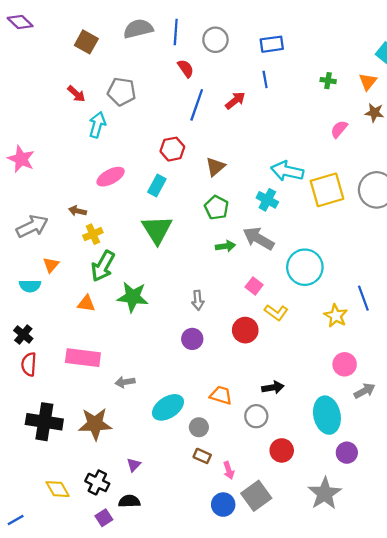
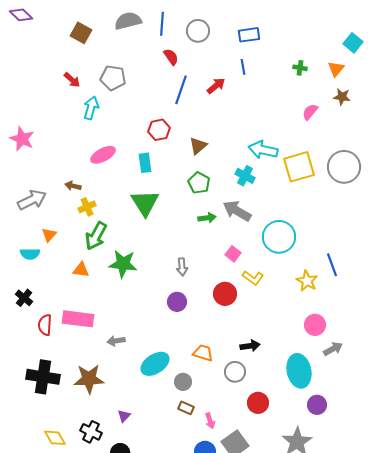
cyan rectangle: (157, 185) -> (145, 163), turned -36
red semicircle: (29, 364) -> (45, 325), moved

